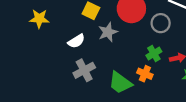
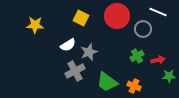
gray star: (108, 32) -> (89, 52), moved
orange cross: (145, 74) -> (134, 86), moved

